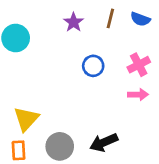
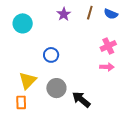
blue circle: (93, 66) -> (51, 55), moved
black arrow: (104, 142) -> (81, 99), turned 60
gray circle: (60, 146) -> (56, 88), moved

